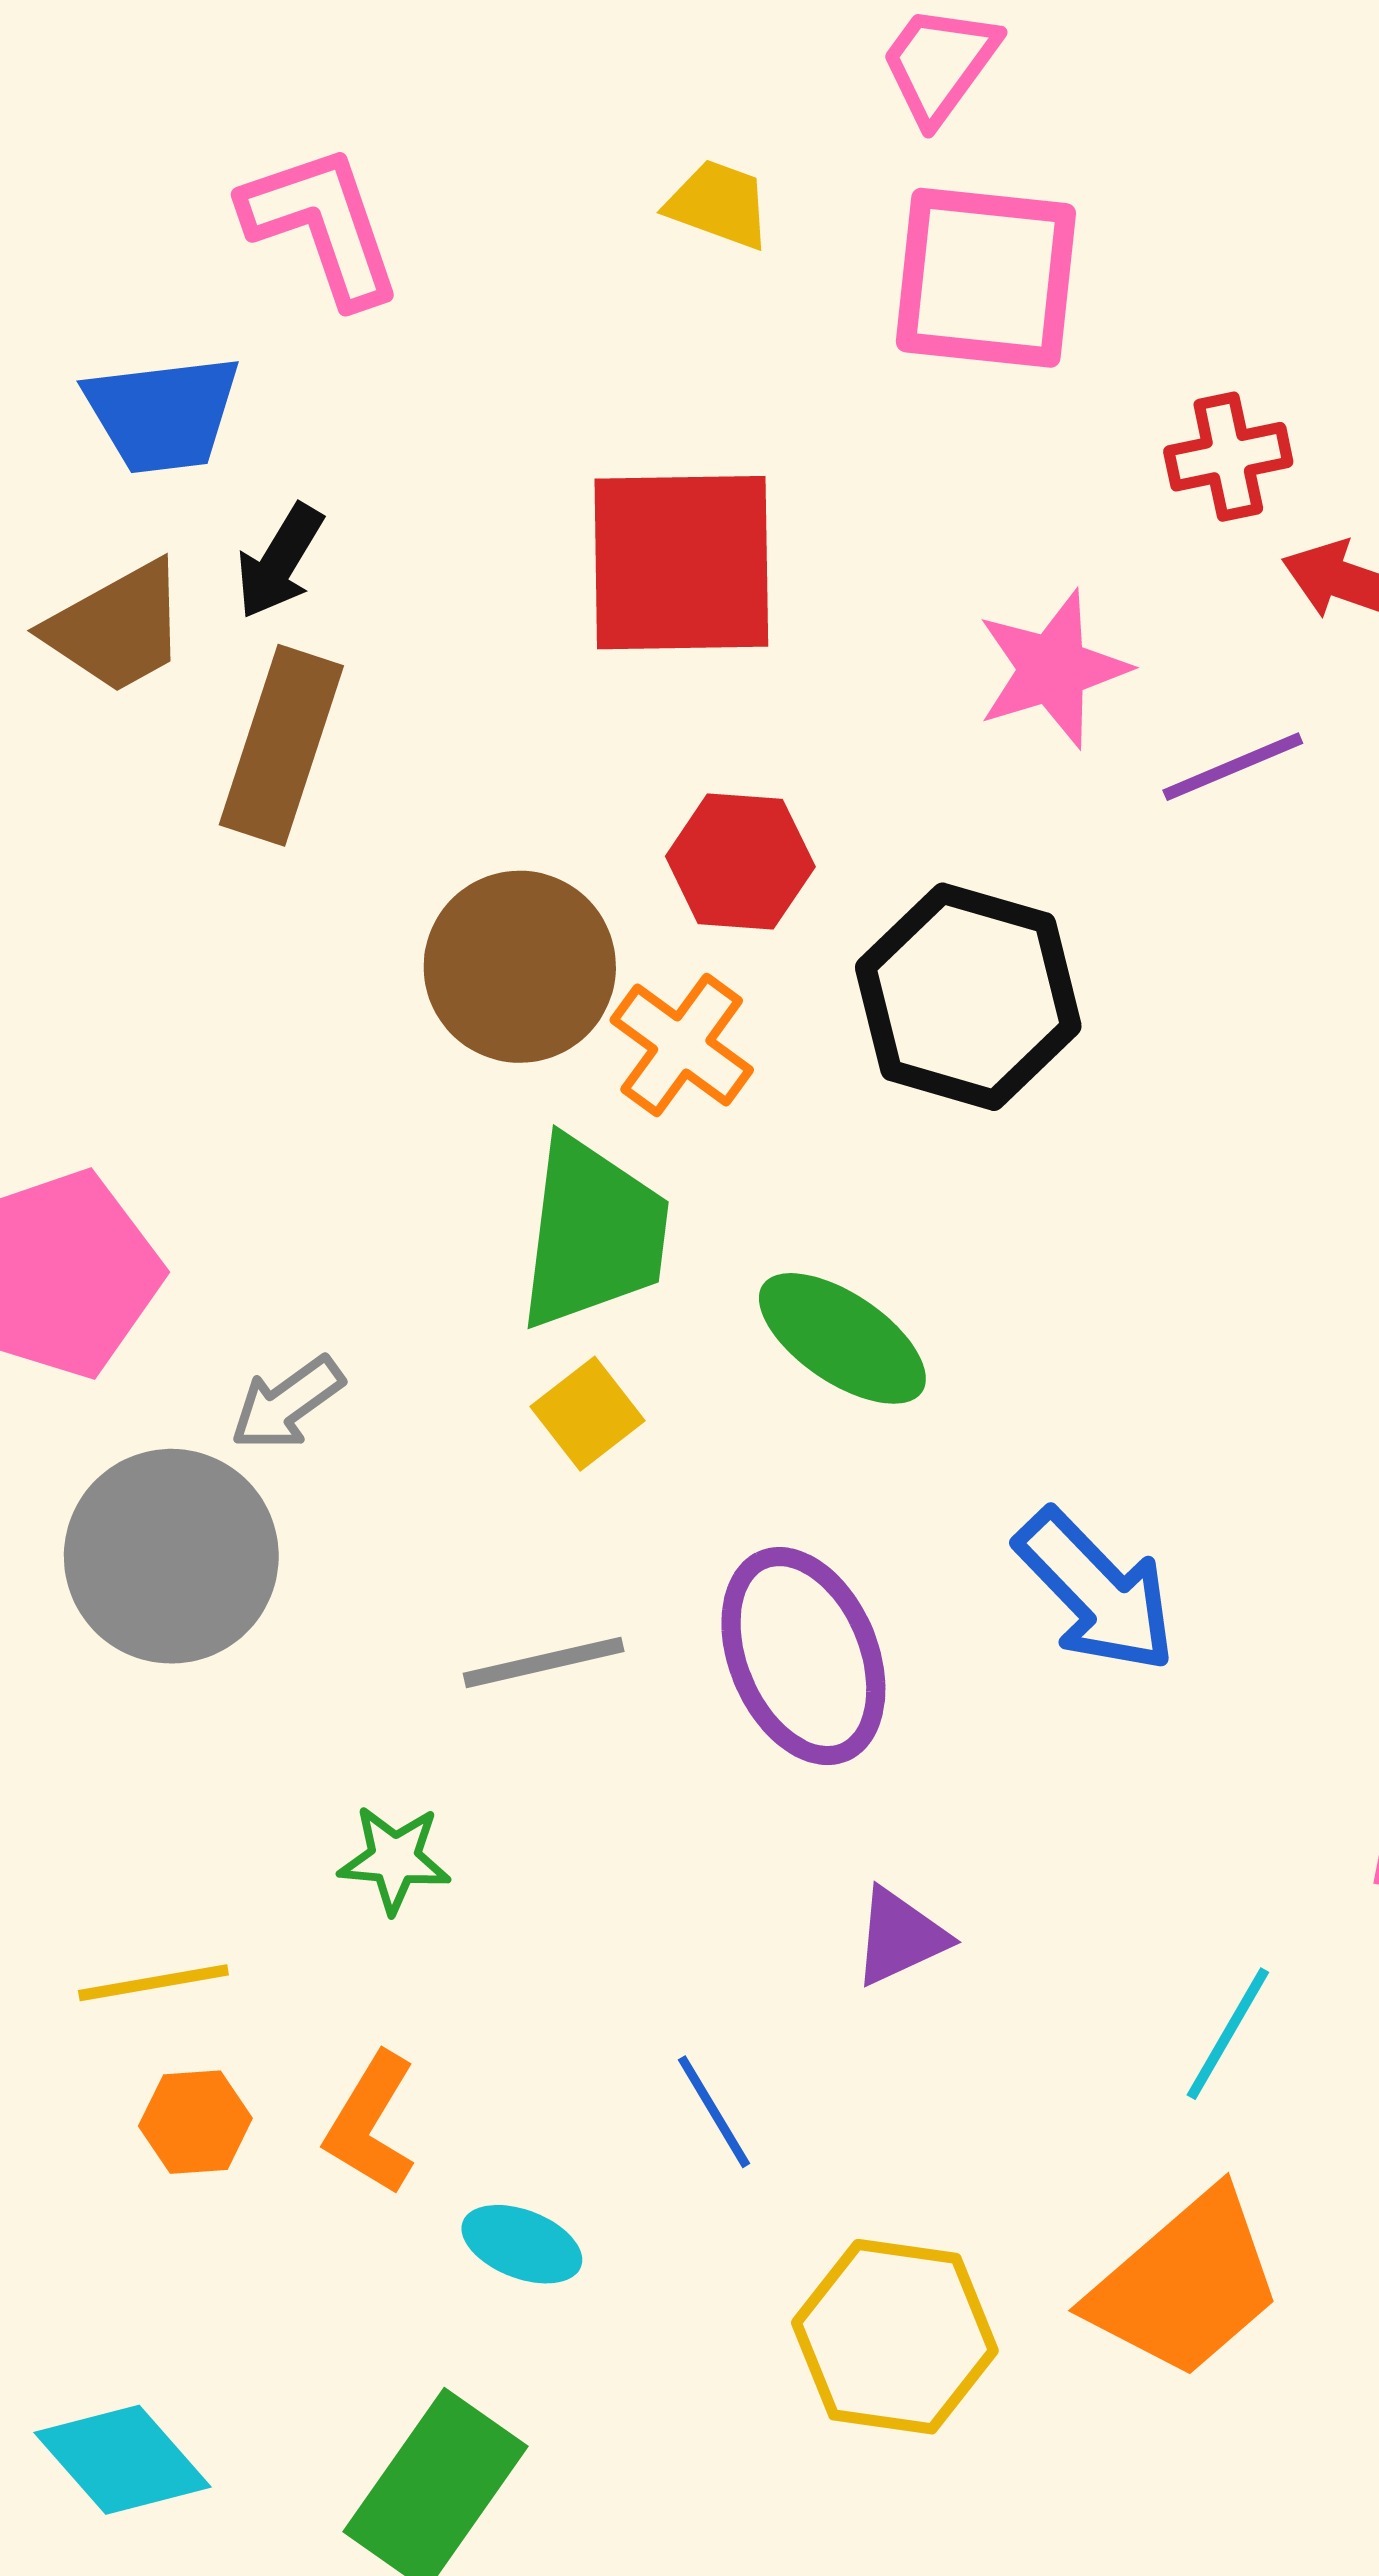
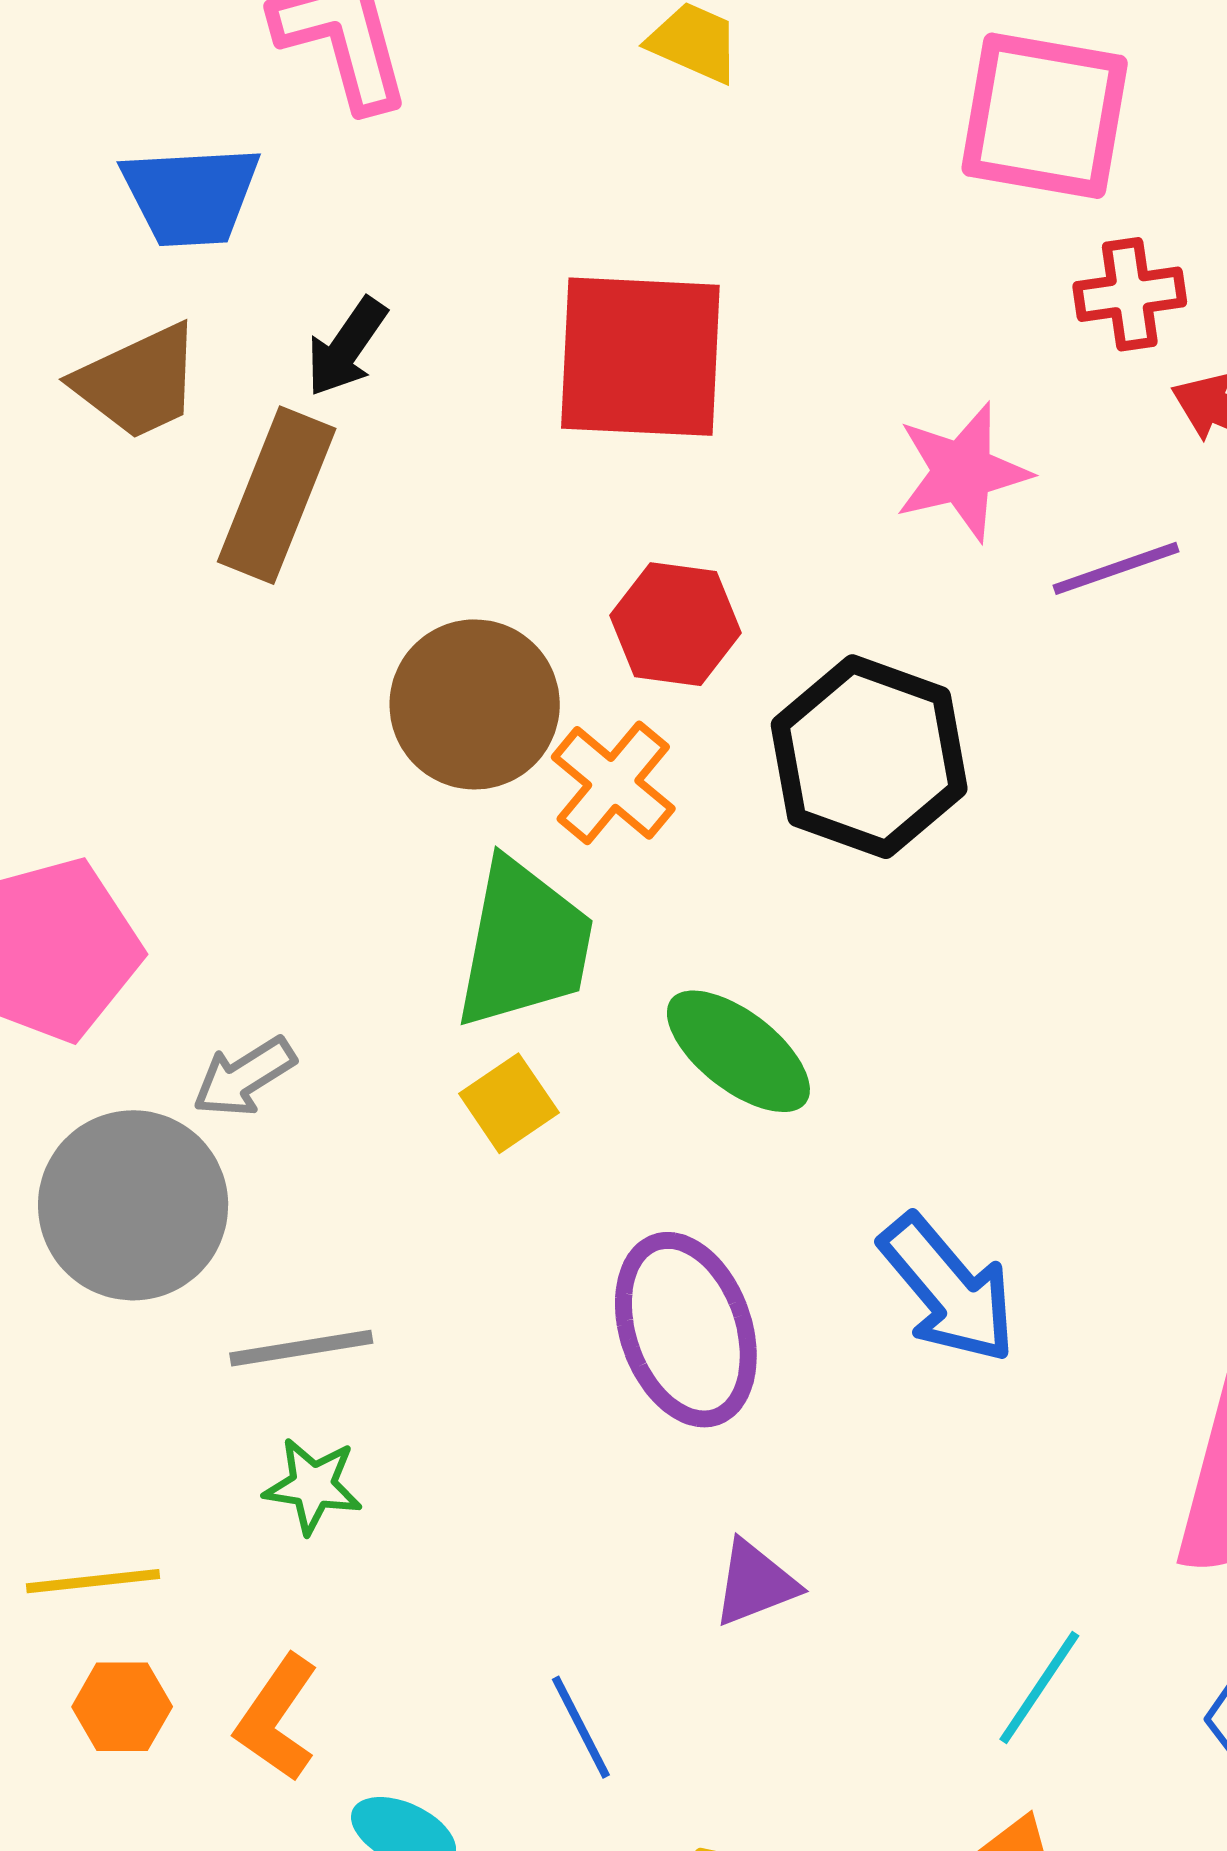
pink square: (986, 278) -> (1045, 116), moved
black arrow: (280, 561) -> (346, 347), moved
gray line: (544, 1662) -> (301, 1348), moved

